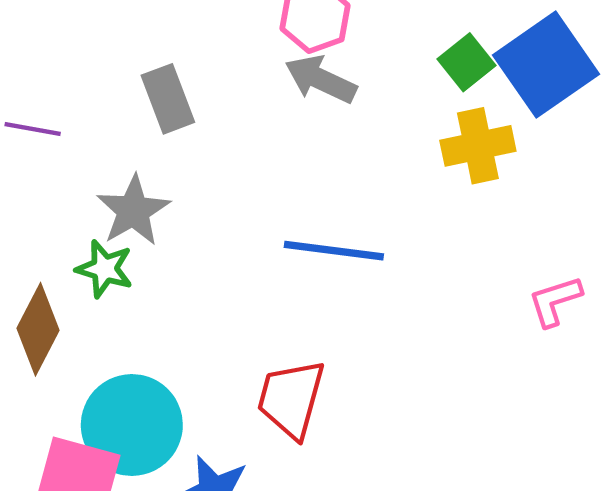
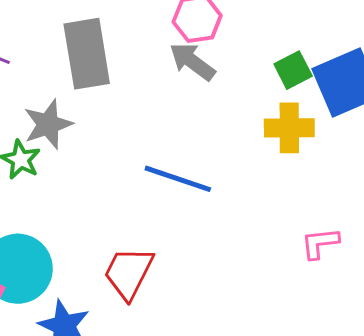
gray rectangle: (168, 99) -> (87, 54), size x1.5

